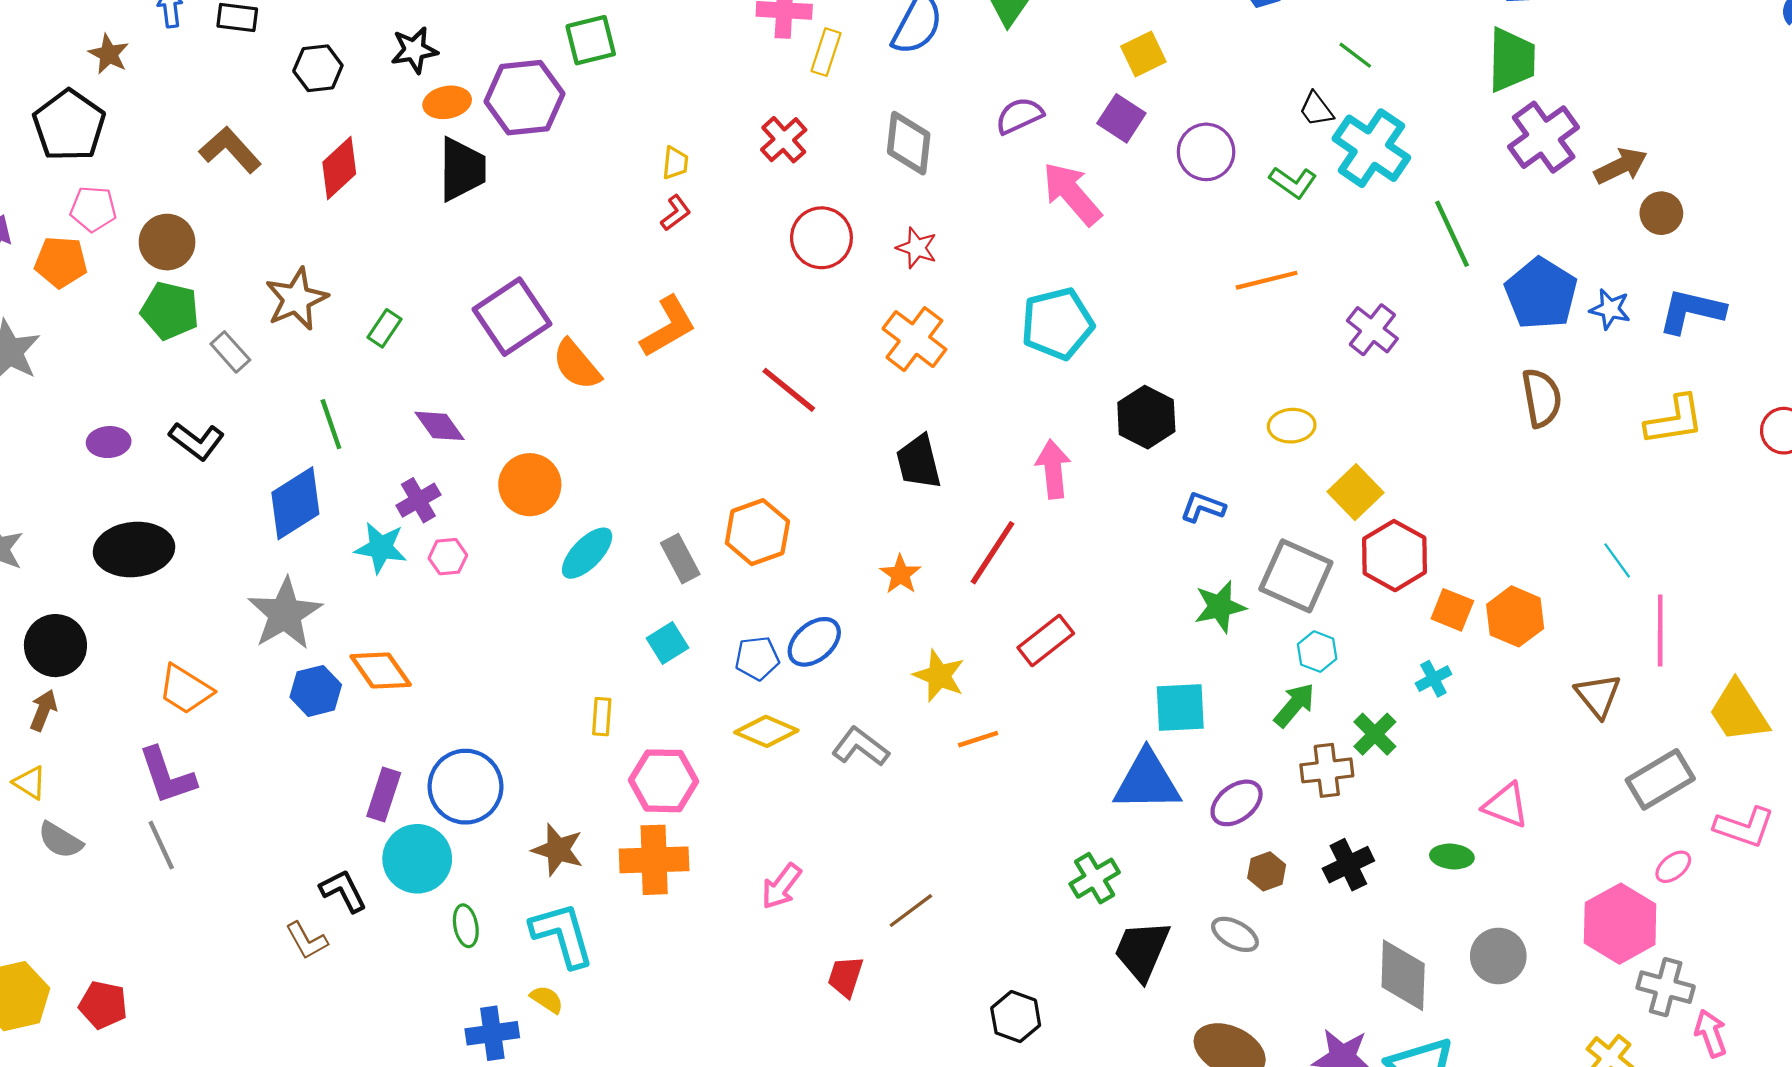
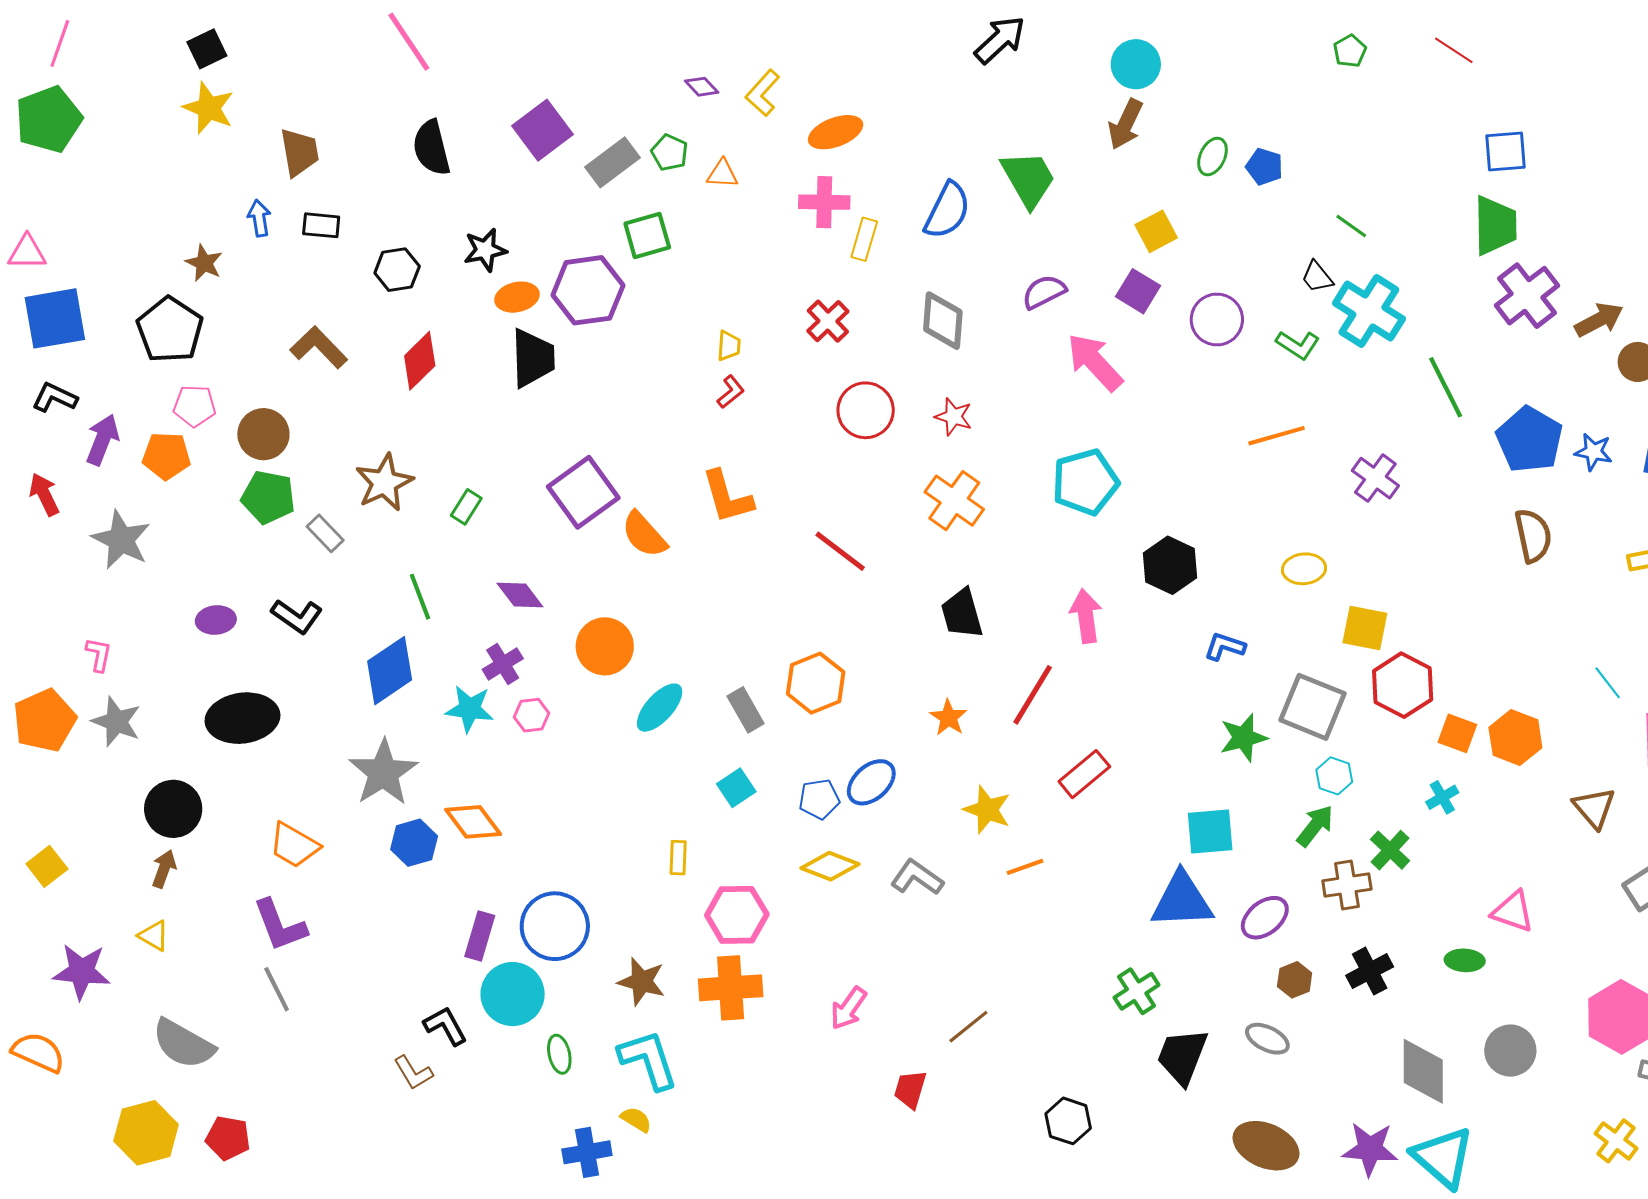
orange L-shape: (668, 327) -> (727, 497), turned 106
yellow square: (1356, 492) -> (1365, 628), turned -33
gray semicircle: (60, 840) -> (183, 1044), moved, size x1.5

